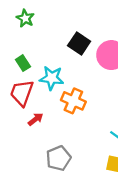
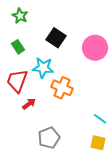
black square: (79, 44) -> (56, 38), moved
green rectangle: (23, 63) -> (18, 47), moved

